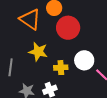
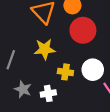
yellow star: (38, 52) -> (45, 49), turned -30

